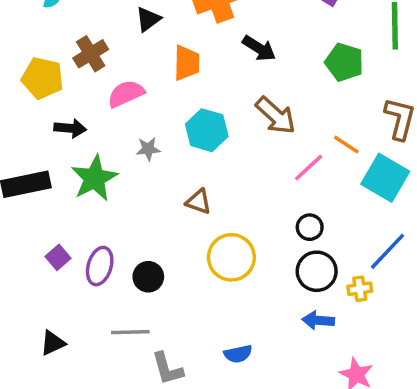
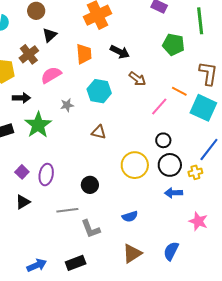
black triangle: (148, 19) -> (50, 35), moved
black arrow: (259, 48) -> (120, 52), moved
brown arrow: (276, 115) -> (137, 79), size x0.7
yellow circle: (231, 257) -> (135, 165), moved
black circle: (148, 277) -> (90, 185), moved
black triangle: (53, 343) -> (23, 202), moved

